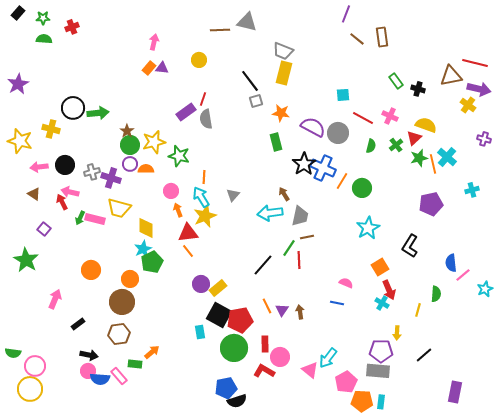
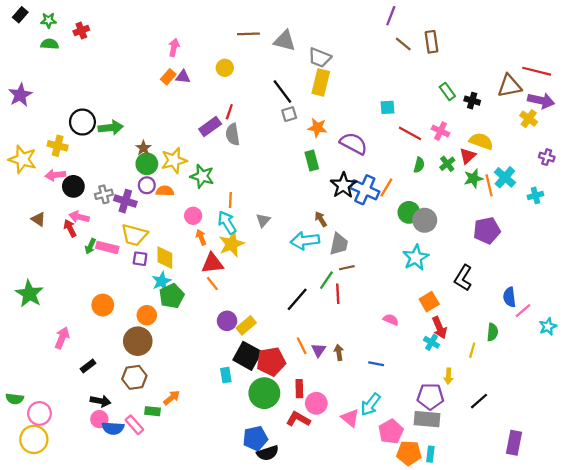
gray triangle: (247, 22) -> (285, 41), moved
gray circle: (338, 133) -> (425, 220), moved
pink arrow: (39, 167) -> (55, 175), moved
orange line: (342, 181) -> (386, 188), moved
cyan cross: (472, 190) -> (535, 195), moved
purple square: (44, 229) -> (140, 259), moved, turned -32
blue line: (337, 303) -> (376, 364), moved

